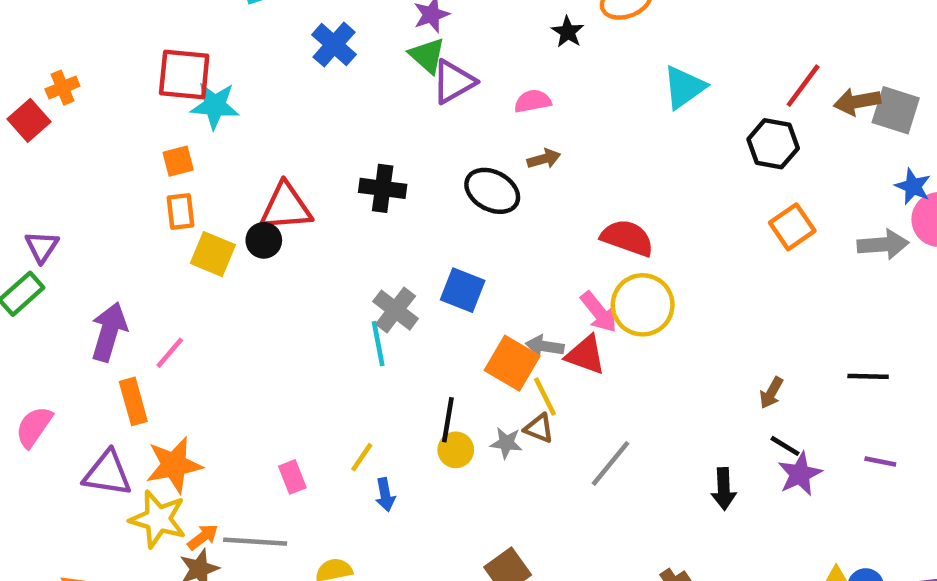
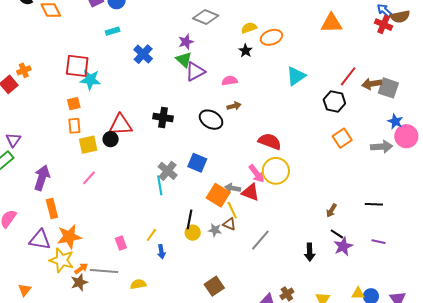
yellow square: (213, 254) -> (88, 145), turned -36
pink line: (170, 353) -> (89, 178), moved

